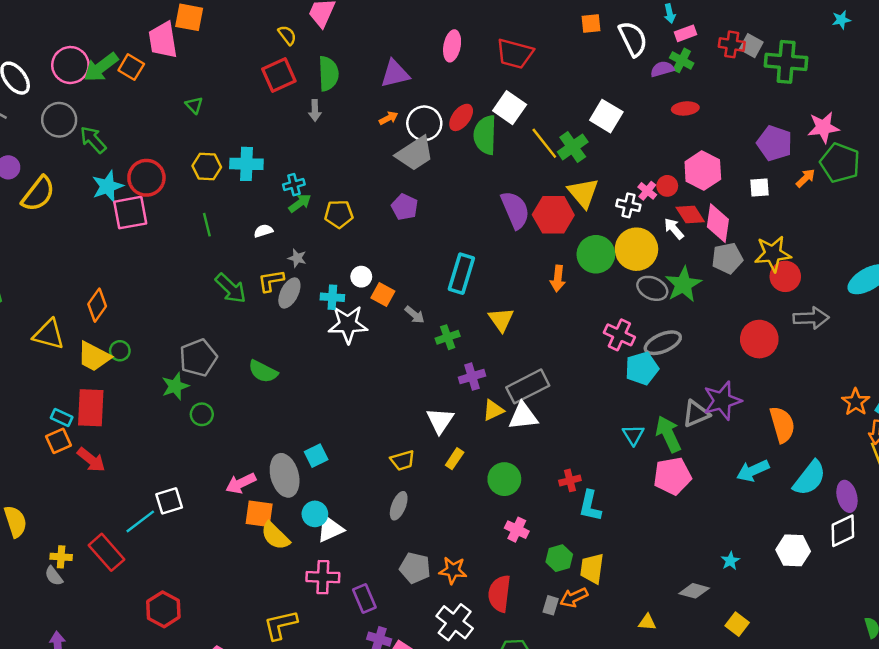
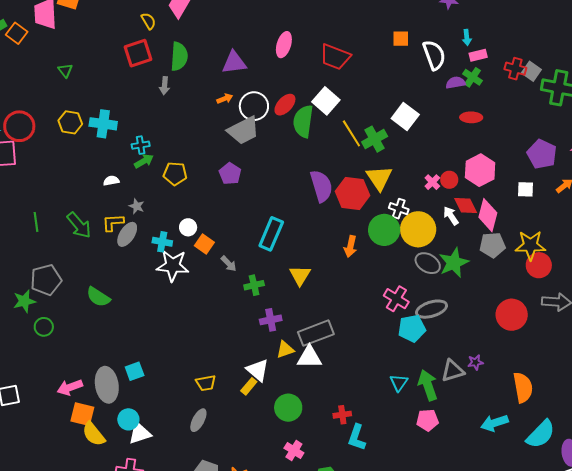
white cross: (628, 205) -> (399, 209), moved
green line: (207, 225) -> (36, 222), moved
purple star: (722, 401) -> (475, 362), size x0.5
white triangle: (440, 421) -> (258, 370), moved, turned -30
pink pentagon: (672, 476) -> (427, 420), size x0.7

